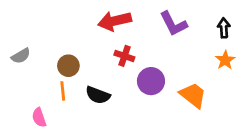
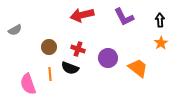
gray semicircle: (21, 56) -> (15, 30), moved
red cross: (124, 56) -> (78, 49), moved
orange line: (63, 91) -> (50, 74), moved
pink semicircle: (39, 117) -> (28, 84), size x1.5

